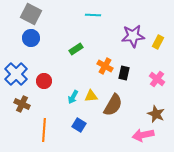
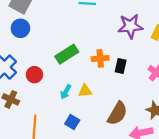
green rectangle: (76, 49) -> (67, 54), moved, size x1.5
orange cross: (105, 66) -> (100, 58), turned -35
brown semicircle: (113, 105) -> (117, 113), moved

